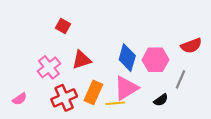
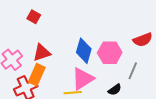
red square: (63, 26) -> (34, 17), moved
orange rectangle: (93, 92) -> (37, 75), moved

